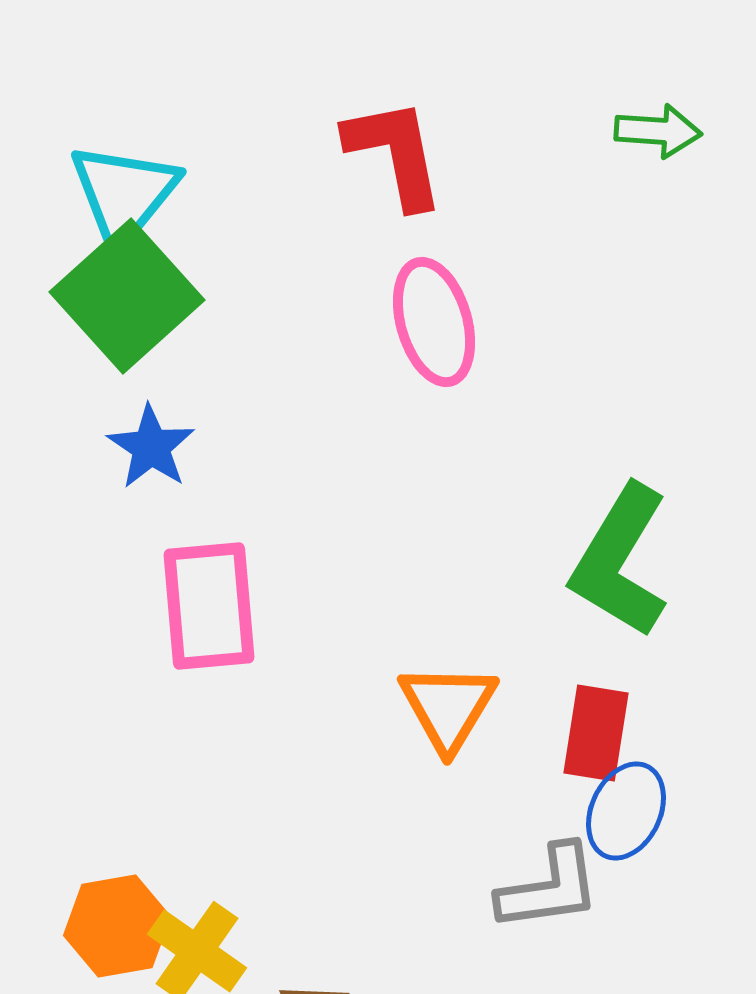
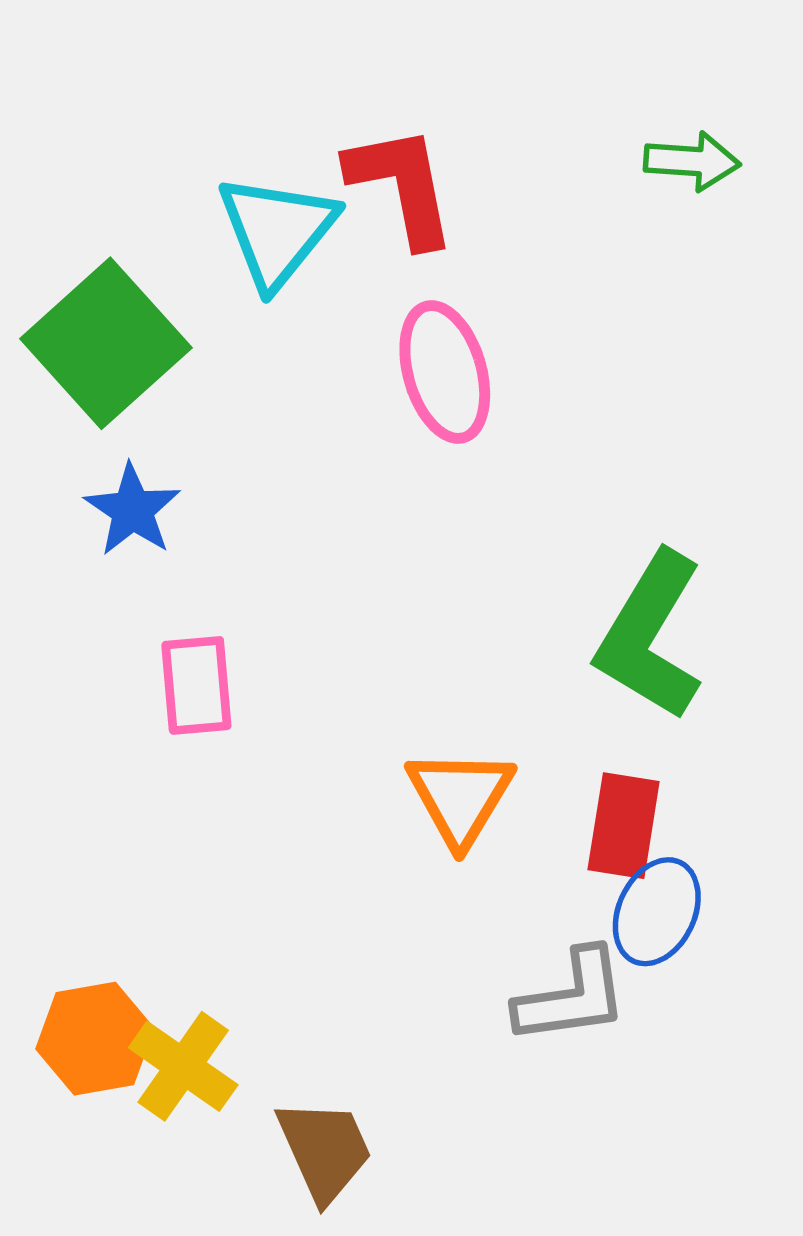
cyan triangle: (124, 194) -> (277, 231), moved
pink rectangle: (209, 606) -> (196, 685), size x0.7

